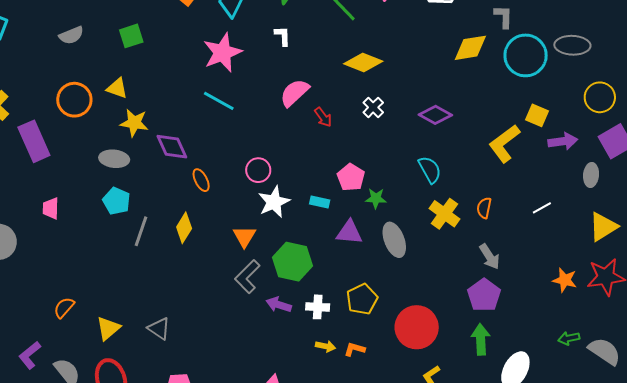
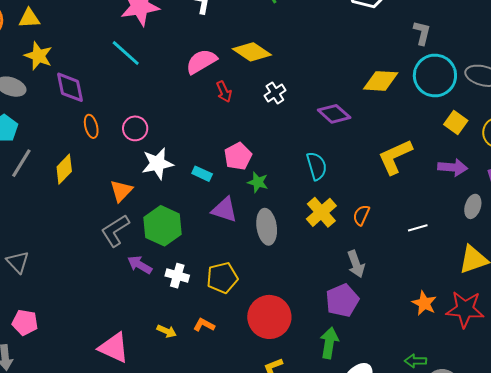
yellow diamond: (470, 48) -> (381, 81), moved
yellow diamond: (363, 62) -> (252, 52), moved
yellow triangle: (117, 88) -> (29, 18), turned -35
yellow square: (537, 115) -> (456, 123), moved
pink circle: (258, 170) -> (135, 128), moved
yellow arrow: (326, 346) -> (167, 331), moved

